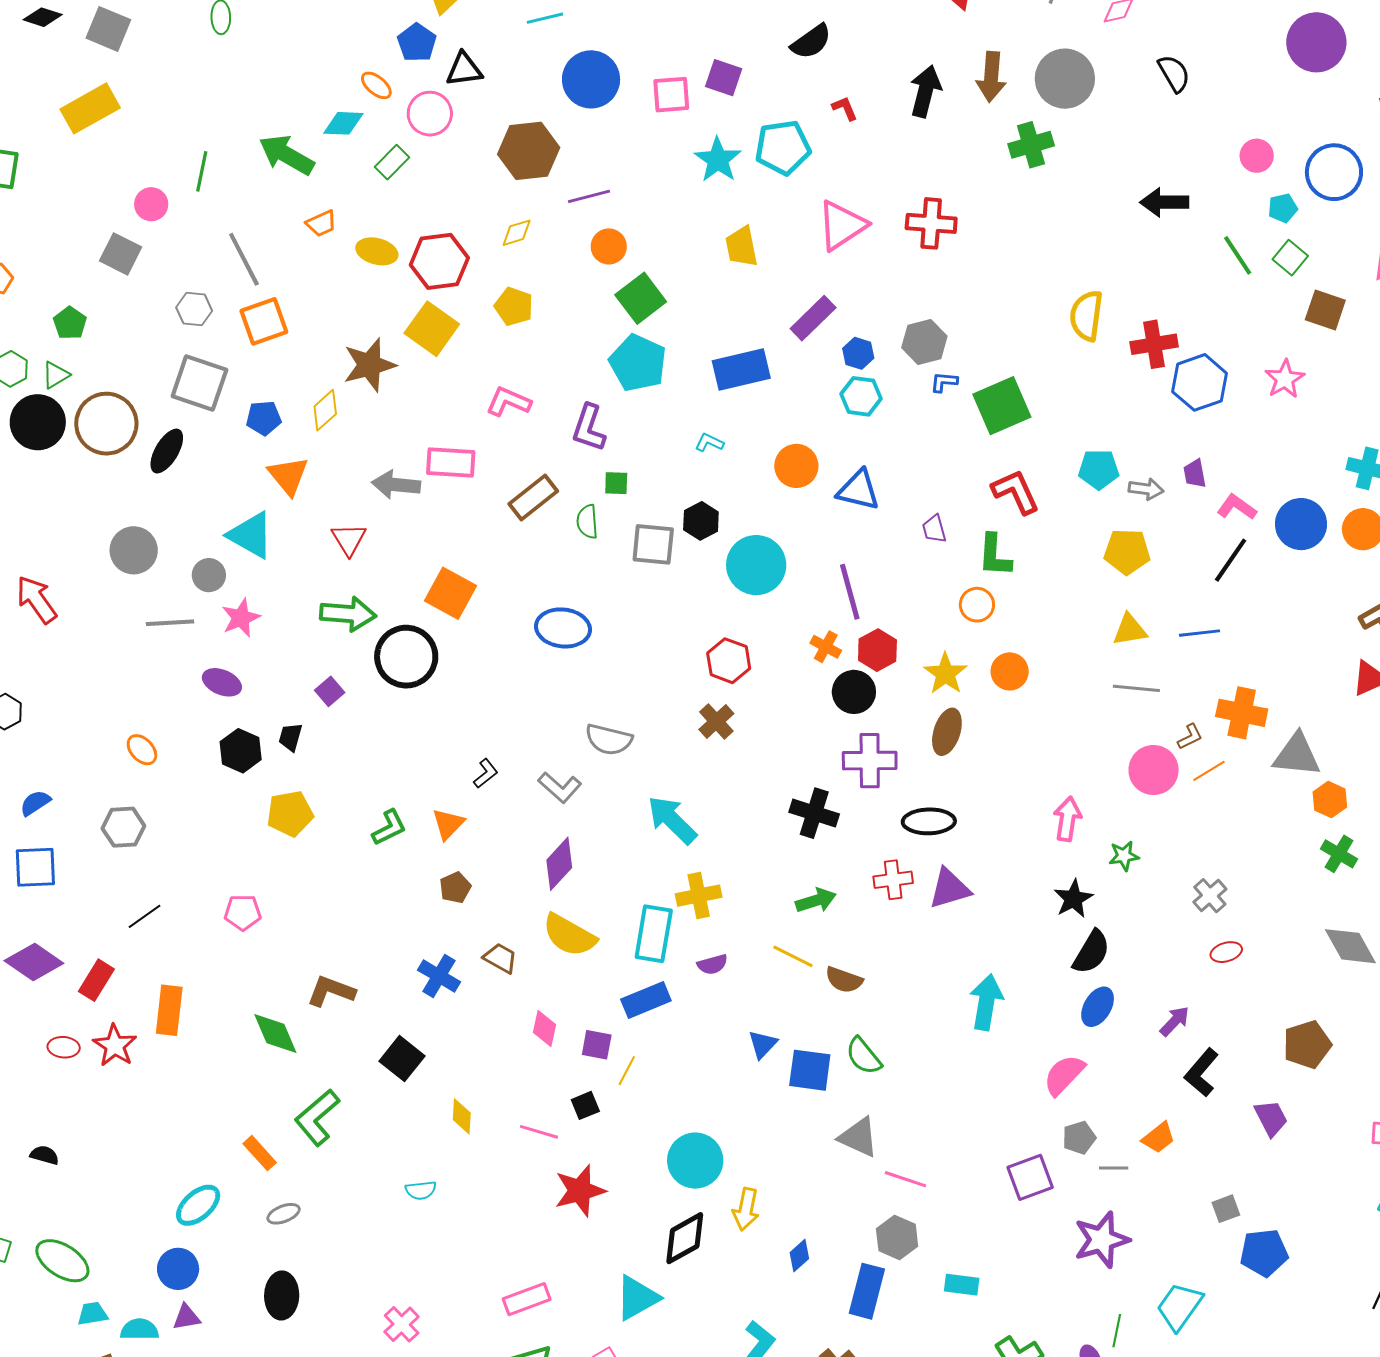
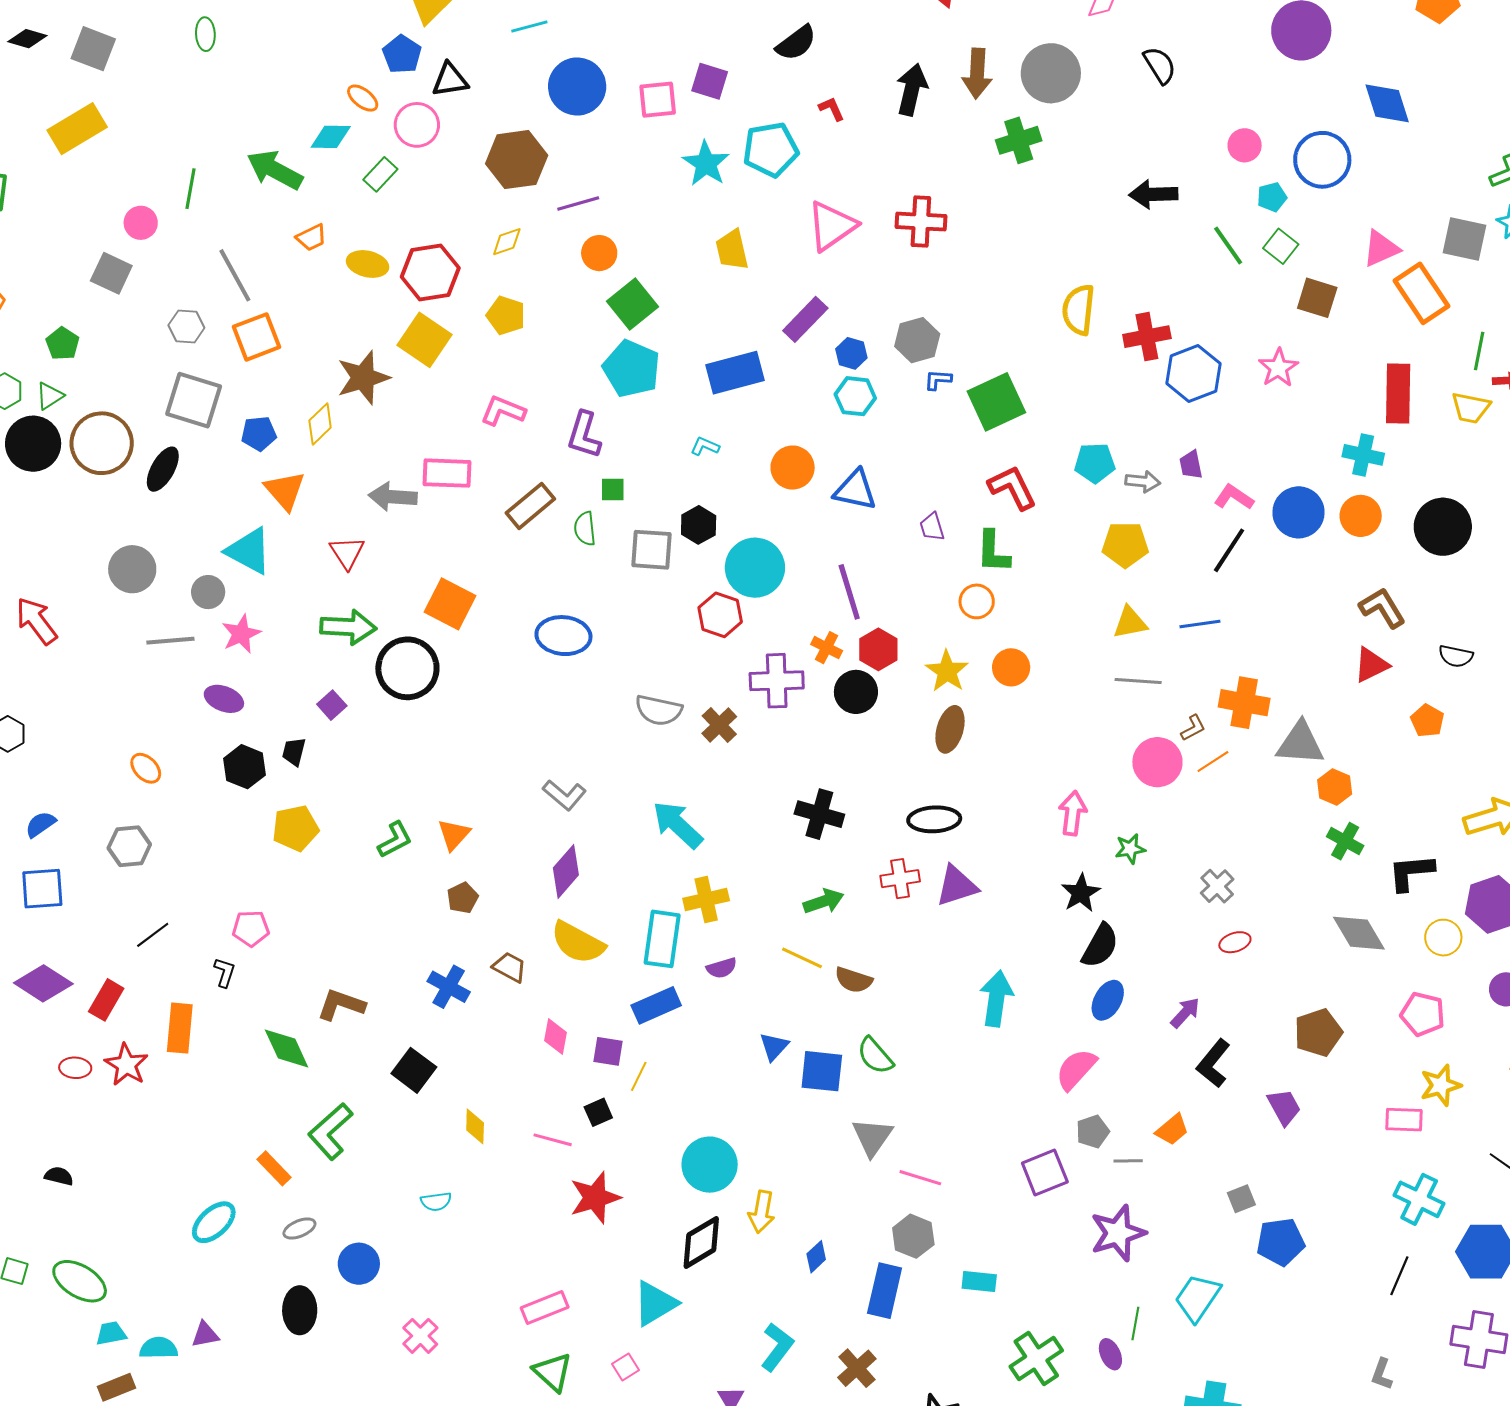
red hexagon: (729, 661) -> (720, 615), moved
gray semicircle: (609, 740) -> (659, 710), moved
purple cross: (870, 761) -> (777, 681), moved
black L-shape: (486, 773) -> (225, 972), moved, turned -32
gray triangle: (859, 1137) -> (872, 1137), turned 42
blue circle: (178, 1269) -> (359, 1264), moved

